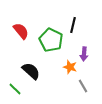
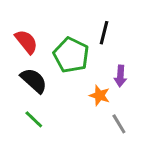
black semicircle: (31, 71) -> (34, 81), moved
green line: (15, 89) -> (34, 119), moved

